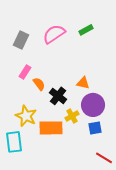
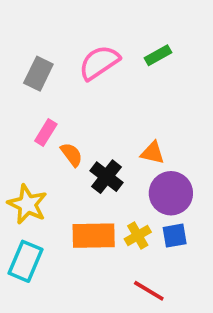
yellow star: (26, 116) -> (27, 204), moved
yellow cross: (72, 116) -> (138, 236), moved
cyan rectangle: (14, 142) -> (26, 261), turned 30
red line: (104, 158) -> (149, 291), moved

